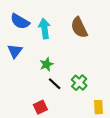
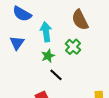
cyan arrow: (44, 29) -> (46, 32), moved
green cross: (79, 83) -> (73, 47), moved

